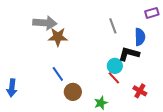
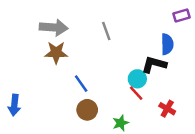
gray line: (113, 26) -> (106, 31), moved
brown star: (58, 37) -> (56, 53), moved
blue line: (58, 74) -> (81, 84), moved

